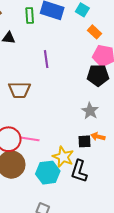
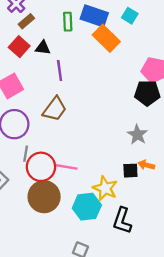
orange rectangle: (94, 32) -> (106, 38), moved, size x1.6
purple line: (46, 59) -> (60, 70), moved
brown trapezoid: (19, 90) -> (55, 109), turned -55
black L-shape: (79, 171) -> (122, 221), moved

